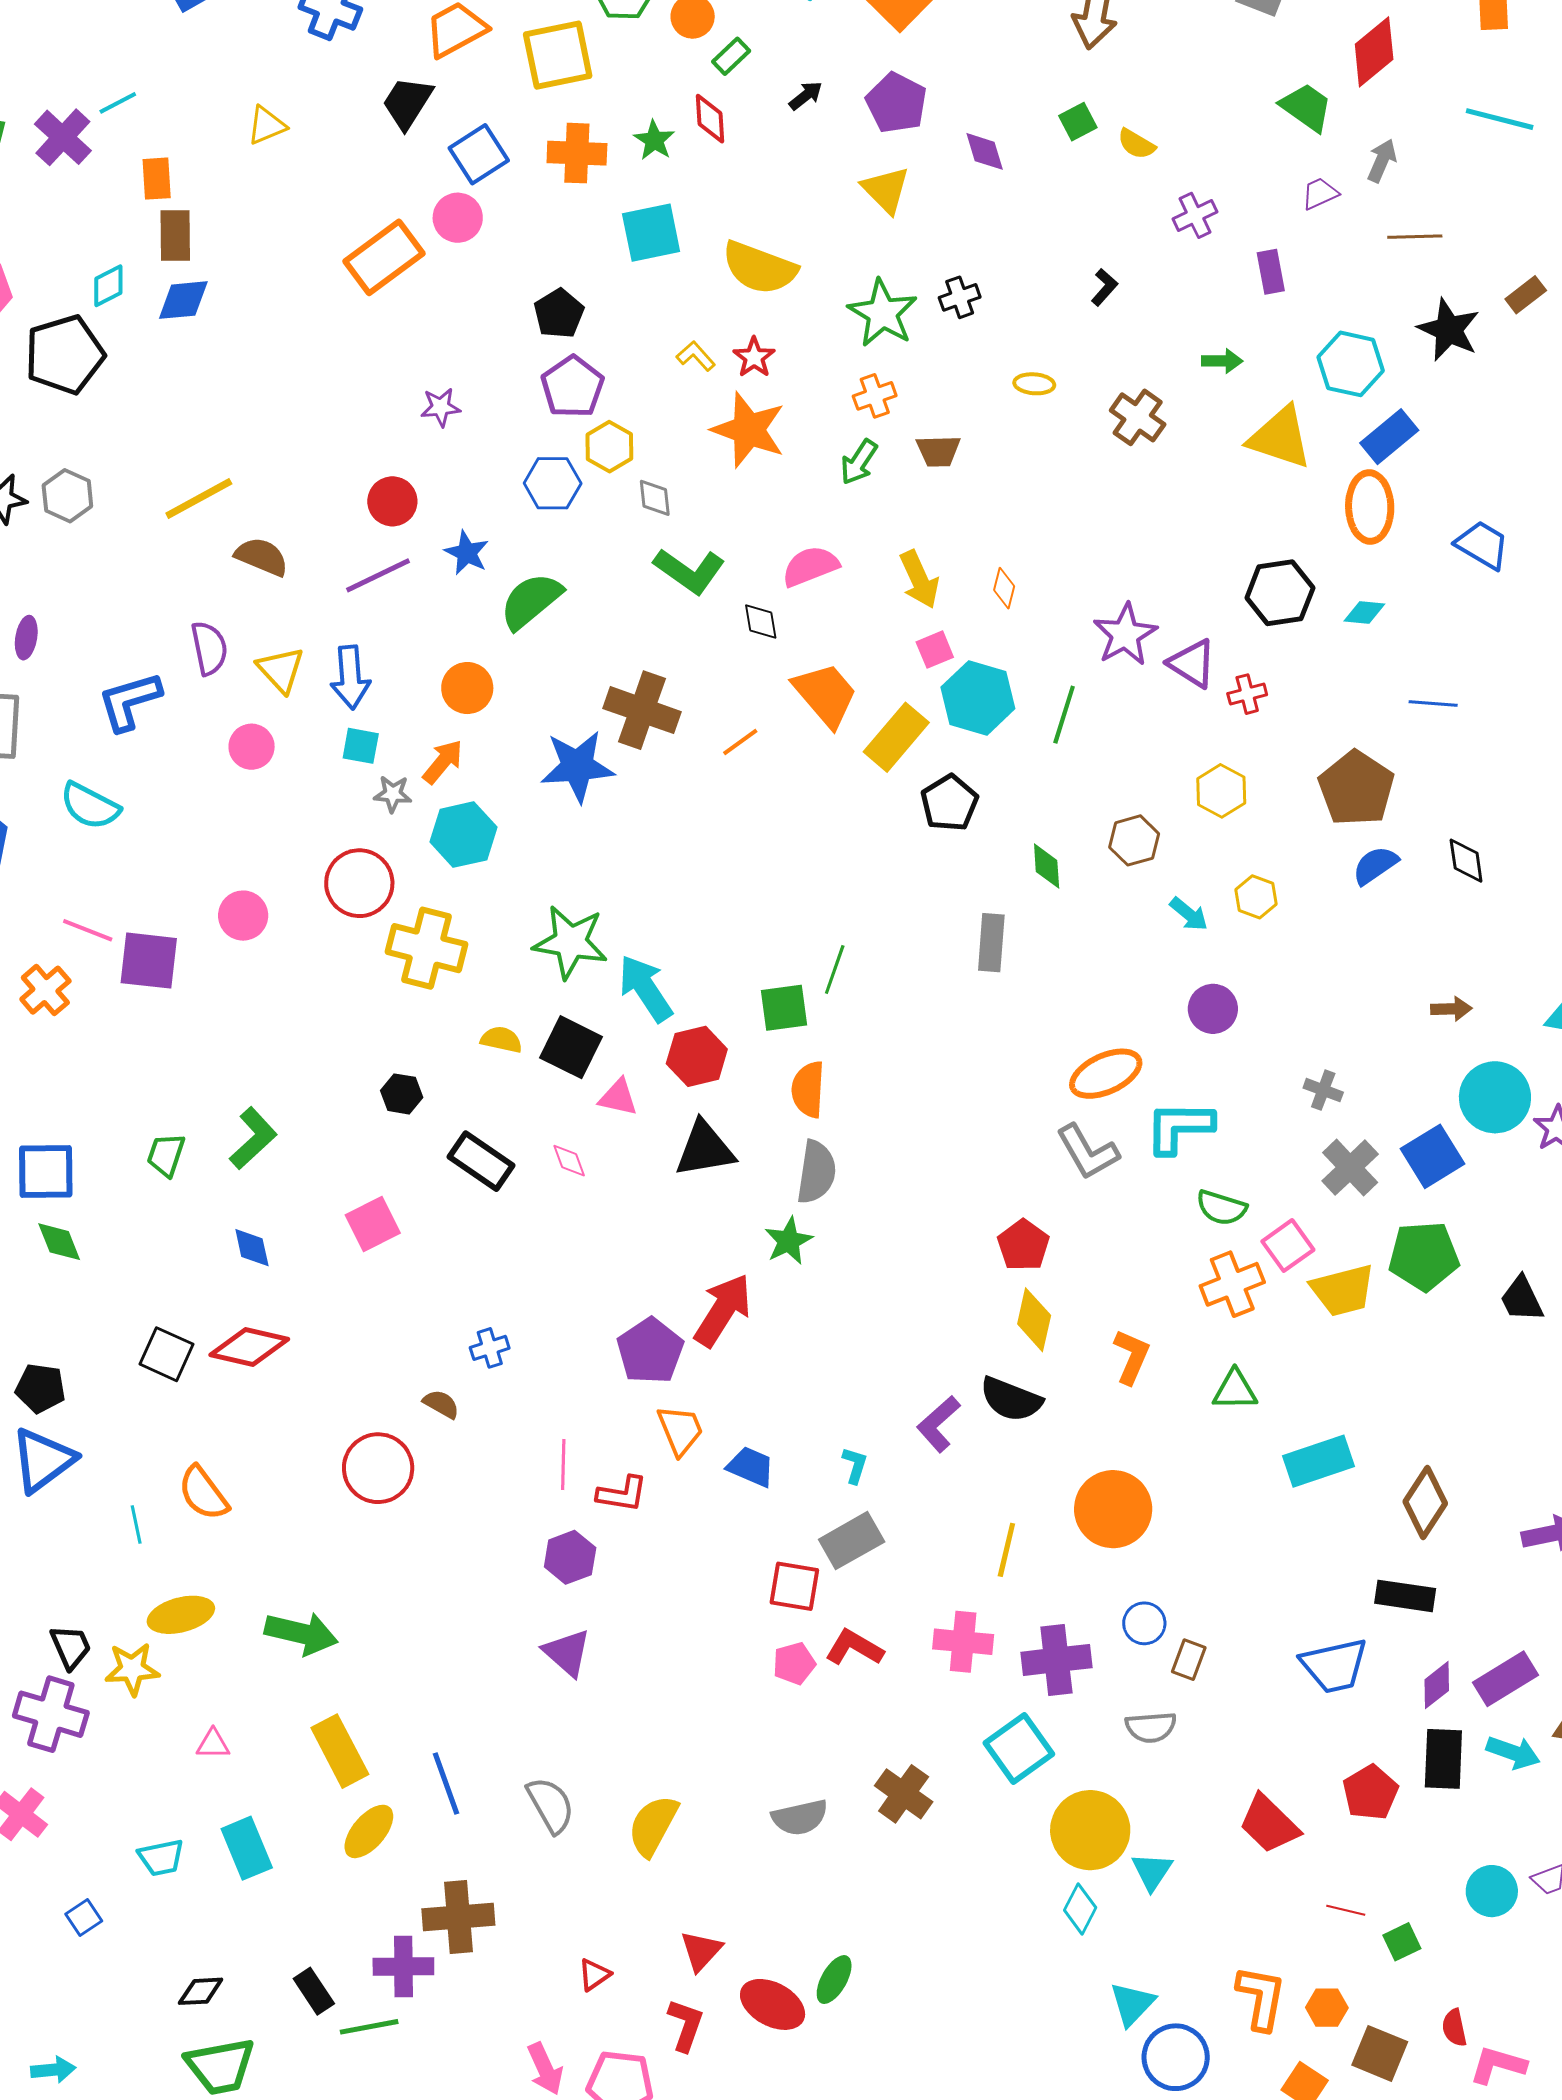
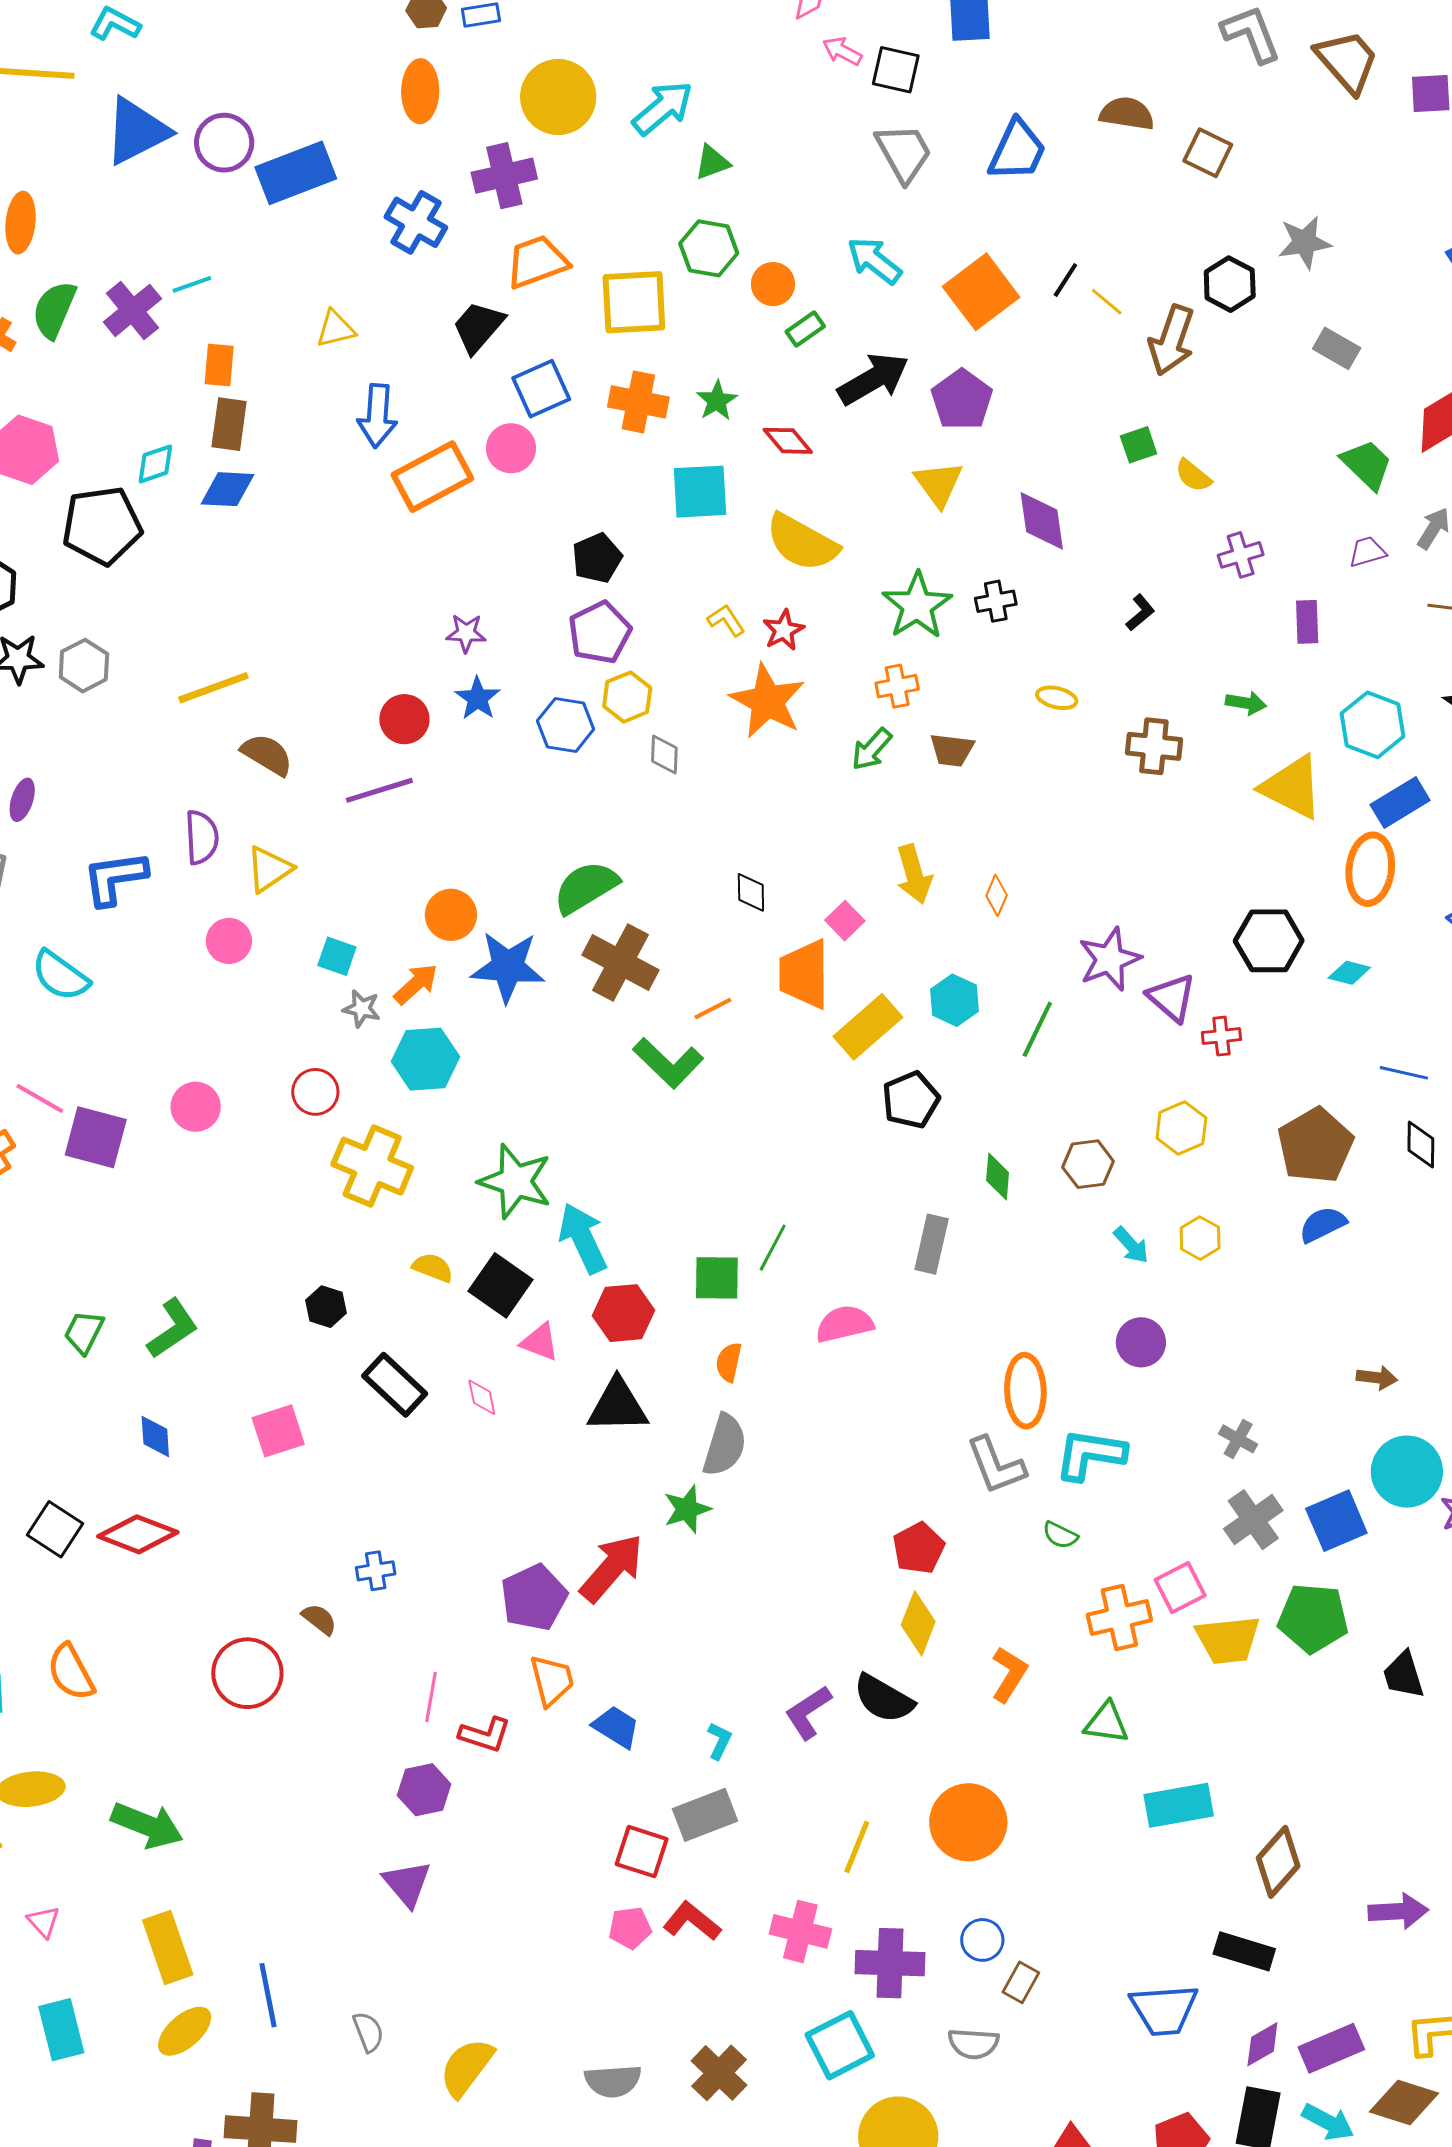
black arrow: (806, 96) -> (873, 379), size x2.0
red diamond: (710, 119) -> (788, 441), moved, turned -45
purple diamond: (985, 151) -> (1042, 521), moved, size x1.4
brown cross: (1138, 417) -> (1154, 746), turned -38
blue star: (467, 553) -> (478, 698), moved
pink semicircle: (810, 566) -> (844, 1324), moved
green L-shape: (689, 571) -> (668, 1063), moved
green semicircle: (531, 601) -> (586, 887), moved
pink square: (935, 650) -> (845, 921), moved, turned -30
yellow triangle: (281, 670) -> (269, 869), turned 30
blue arrow: (350, 677) -> (377, 416), moved
orange trapezoid: (825, 695) -> (804, 974), turned -148
cyan hexagon: (978, 698) -> (954, 1000), size x0.7
blue star: (577, 766) -> (508, 967), moved
black diamond: (1466, 861) -> (1421, 1145), moved
red circle: (359, 883) -> (315, 1092), size x0.7
orange ellipse: (1106, 1074) -> (1025, 1391), turned -76
orange semicircle: (808, 1089) -> (729, 1362), size x0.7
green semicircle: (1221, 1208) -> (1060, 1535), moved, size x0.7
pink triangle: (213, 1744) -> (43, 1922), turned 39
gray semicircle: (551, 1805) -> (368, 2032), size x0.7

